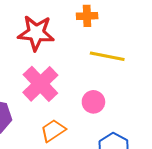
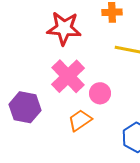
pink circle: (93, 102) -> (100, 93), moved

